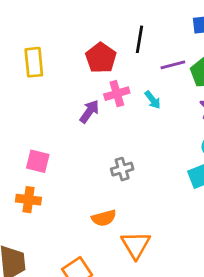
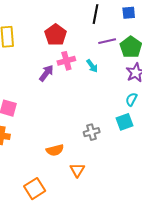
black line: (140, 39) -> (95, 14), moved
gray cross: (122, 169) -> (92, 132), moved
orange triangle: (136, 245) -> (77, 170), size x0.7

